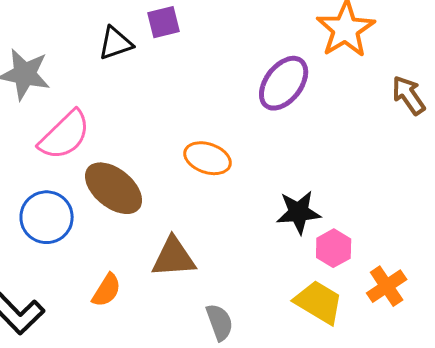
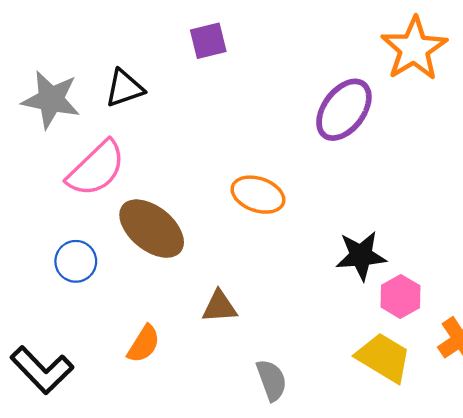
black triangle: (116, 43) -> (124, 88), moved
blue circle: (47, 217) -> (76, 261), size x0.7
brown triangle: (174, 257) -> (219, 307), size x0.7

